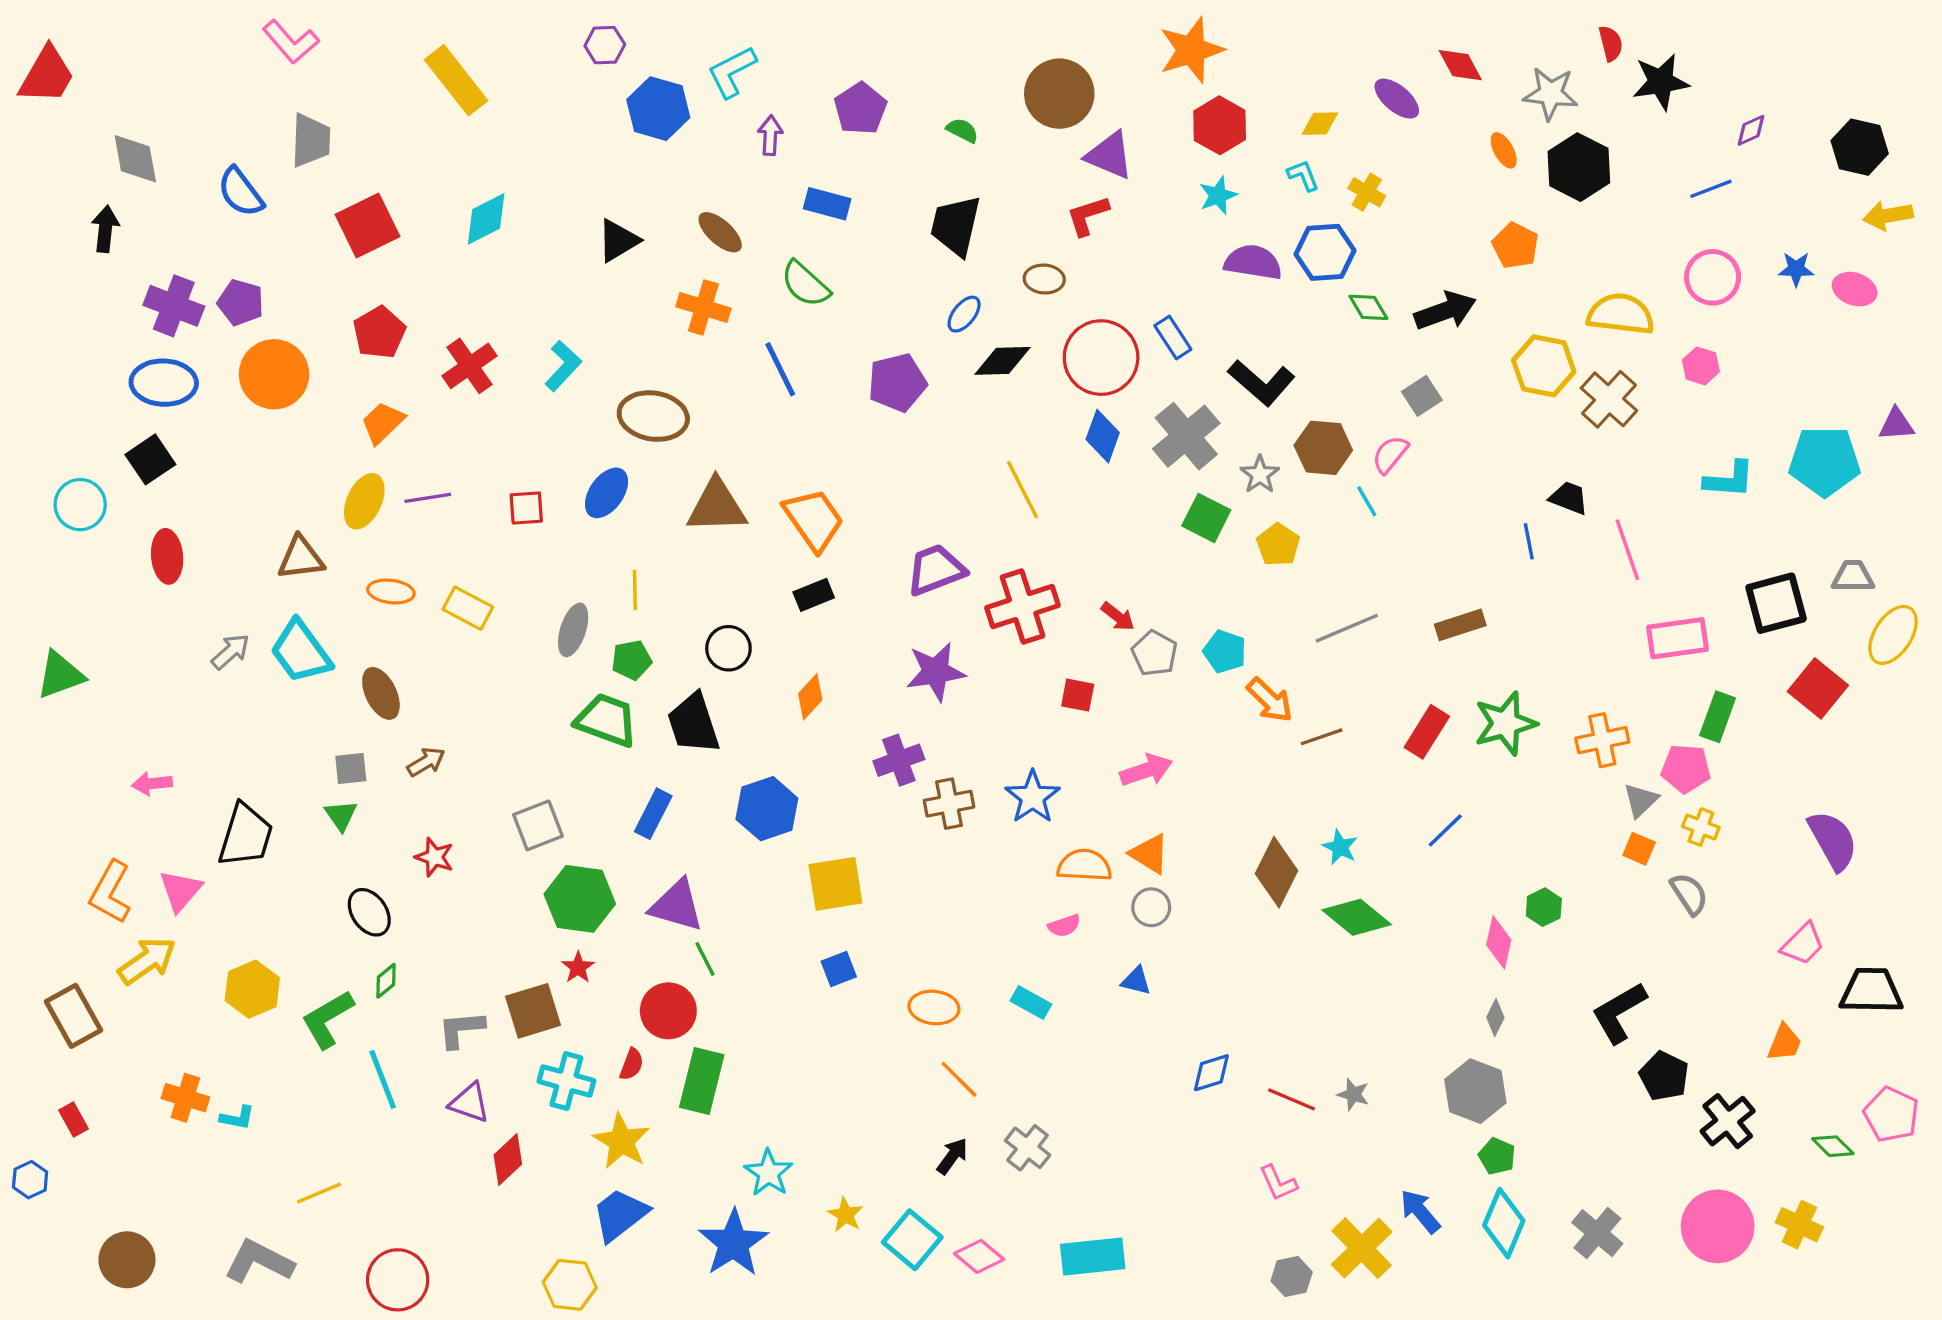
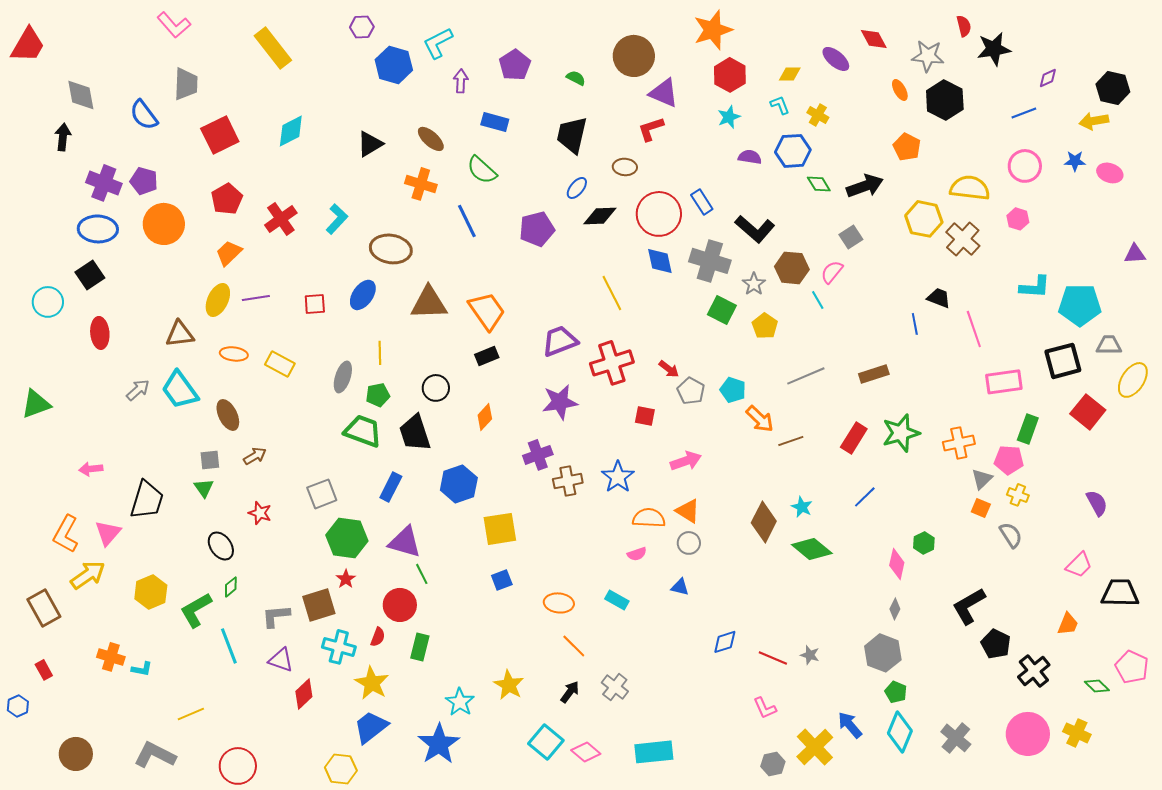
yellow arrow: (1888, 216) -> (1094, 121), moved
purple semicircle: (1253, 262) -> (750, 157), size x0.7
blue diamond: (1103, 436) -> (660, 261), turned -32
gray cross: (1186, 436) -> (710, 261), turned -33
cyan pentagon: (1825, 461) -> (1080, 305), moved
purple semicircle: (1833, 840) -> (1097, 503), size x0.7
green rectangle: (702, 1081) -> (420, 647), size x0.7
yellow star: (845, 1215) -> (509, 685), moved, size x1.4

